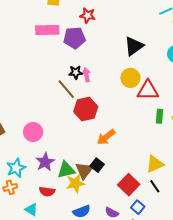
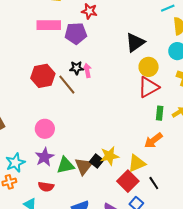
yellow circle: (130, 78) -> (149, 67), moved
red triangle: (148, 90) -> (148, 87), turned -30
red hexagon: (86, 109) -> (43, 76), moved
pink circle: (33, 132) -> (45, 129), moved
orange arrow: (106, 137) -> (153, 140), moved
yellow triangle: (155, 164) -> (137, 163), moved
yellow star: (75, 183) -> (109, 156), moved

